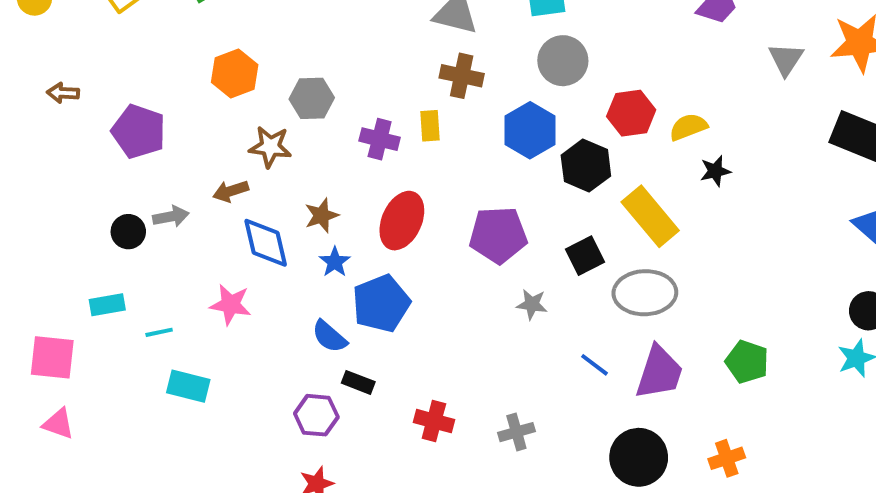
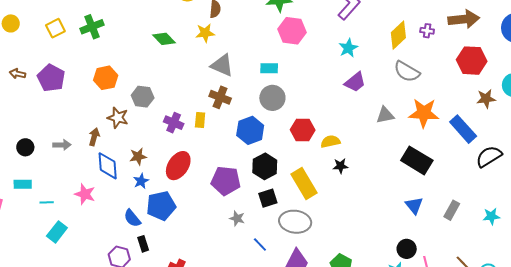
gray triangle: (786, 59) -> (385, 115), turned 36
purple pentagon: (139, 131) -> (51, 78), moved
black hexagon: (586, 166) -> (265, 166), moved
brown arrow: (231, 191) -> (94, 137), turned 114
black circle: (128, 232) -> (25, 147), moved
blue line: (594, 365) -> (260, 244), moved
black rectangle: (358, 382) -> (143, 244), turned 42
cyan rectangle: (188, 386) -> (57, 232), turned -75

